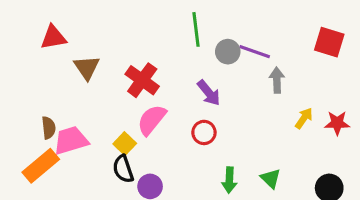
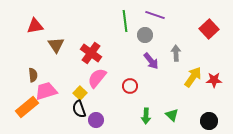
red square: (329, 42) -> (209, 29), turned 30
purple line: (255, 52) -> (155, 15), moved
purple arrow: (209, 93) -> (151, 61), moved
yellow arrow: (304, 118) -> (193, 77), size x1.5
brown semicircle: (49, 128) -> (33, 75), moved

